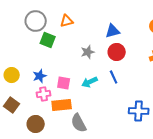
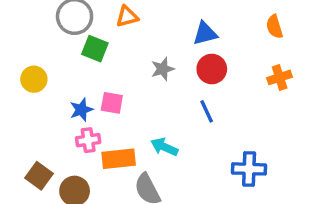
yellow circle: (12, 75) -> (34, 79), moved
cyan arrow: (90, 82) -> (164, 147), moved, turned 49
pink square: (64, 83) -> (112, 103), moved
brown square: (12, 105) -> (39, 176), moved

